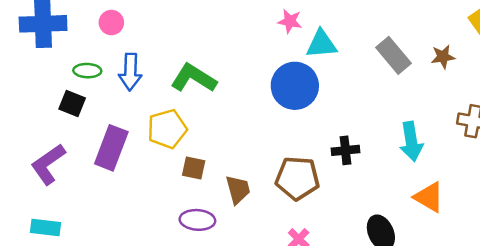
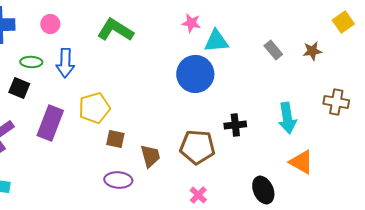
gray rectangle: (394, 55) -> (273, 50), size x0.7
green L-shape: (194, 78) -> (115, 30), moved

